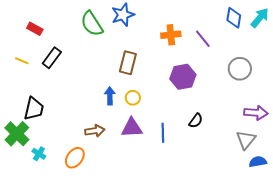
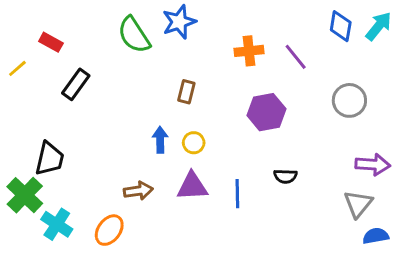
yellow line: (22, 61) -> (17, 68), moved, turned -64
brown rectangle: (128, 63) -> (186, 92), size x0.7
black semicircle: (196, 121) -> (285, 176), turned 56
cyan cross: (39, 154) -> (57, 224), size x1.5

